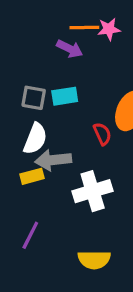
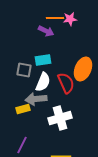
gray square: (34, 98) -> (24, 70), moved
red semicircle: (102, 134) -> (66, 83), size x1.5
white semicircle: (35, 139) -> (43, 82), moved

